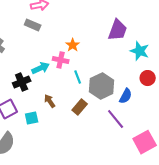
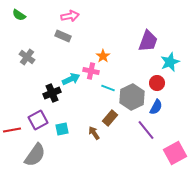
cyan star: (140, 51) -> (170, 62), turned 30
cyan line: (78, 77) -> (108, 88), turned -48
red circle: (148, 78) -> (157, 83), moved
brown arrow: (50, 101) -> (94, 133), moved

